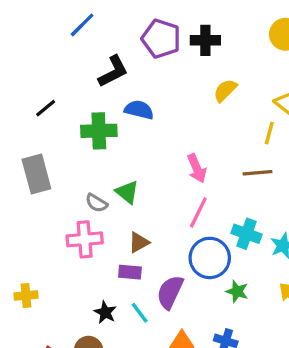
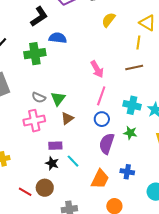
green triangle: (127, 192) -> (58, 99), moved, turned 35
blue circle: (210, 258) -> (102, 119), moved, size x0.6
purple rectangle: (130, 272) -> (55, 146), moved
green star: (237, 291) -> (130, 133), moved
purple semicircle: (170, 292) -> (107, 144), moved

